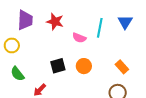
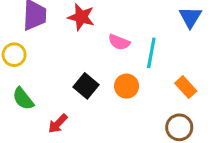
cyan line: (100, 28) -> (151, 53), moved
black square: (58, 66) -> (86, 86), turned -35

